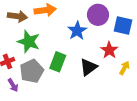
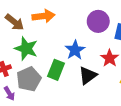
brown arrow: (17, 16) -> (15, 22), turned 30
blue star: (77, 31) -> (75, 50), moved

